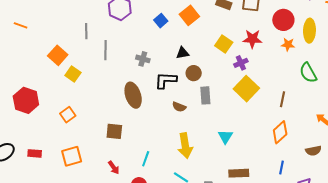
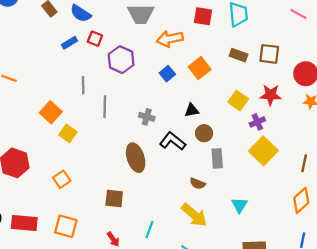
black L-shape: (166, 80) -> (173, 141), turned 35
brown semicircle: (179, 107) -> (198, 184), moved
yellow arrow: (185, 146) -> (194, 215), turned -40
red rectangle: (35, 153) -> (24, 223), size x1.6
orange square: (72, 156) -> (66, 226), turned 30

